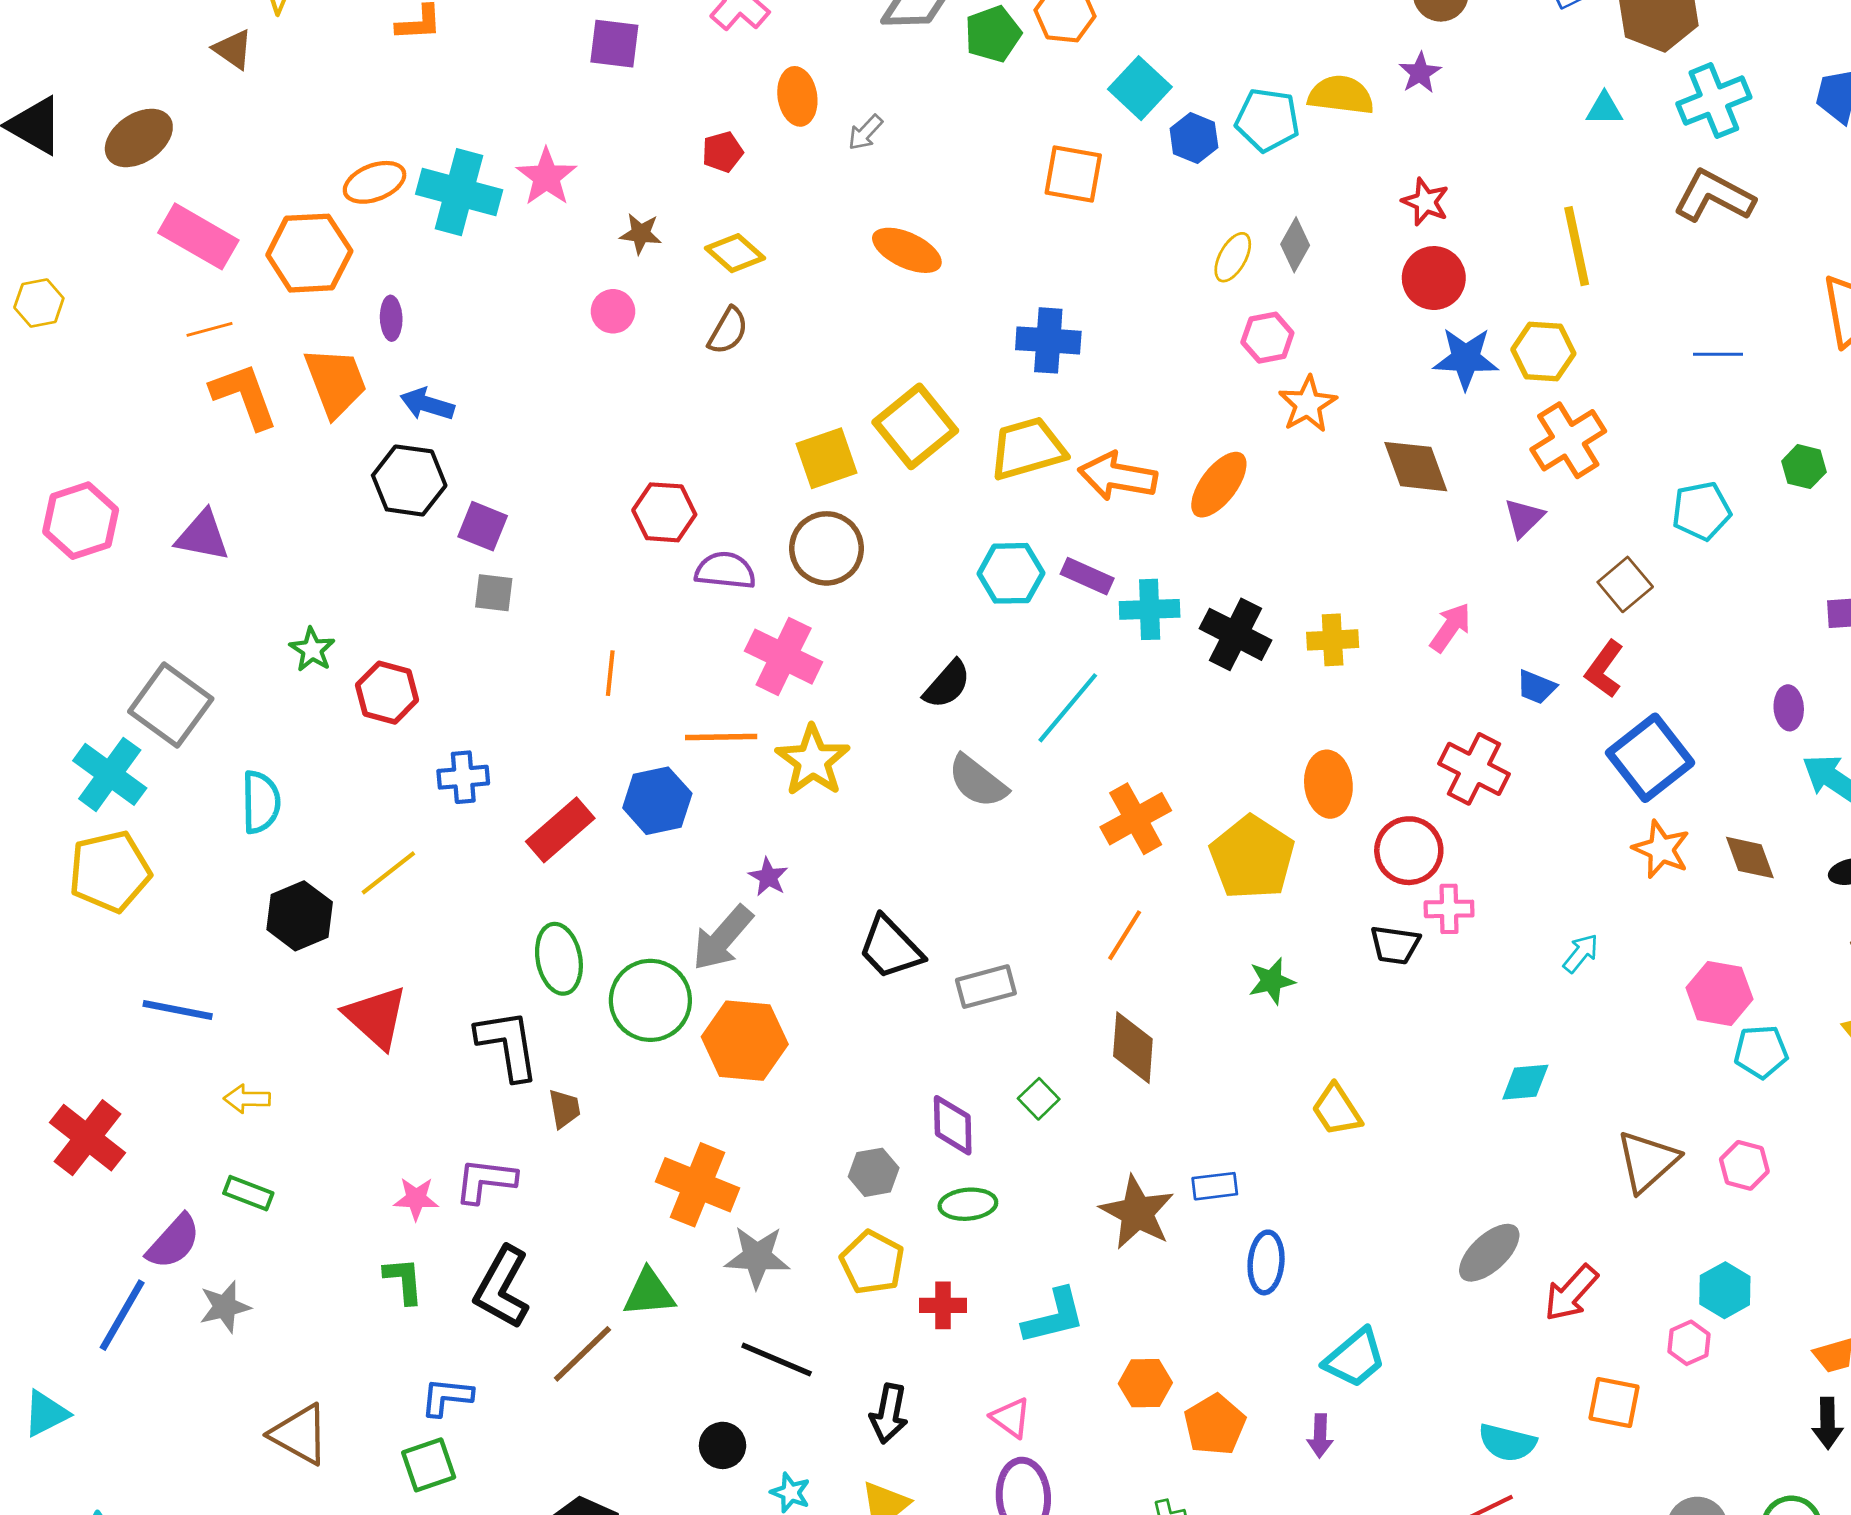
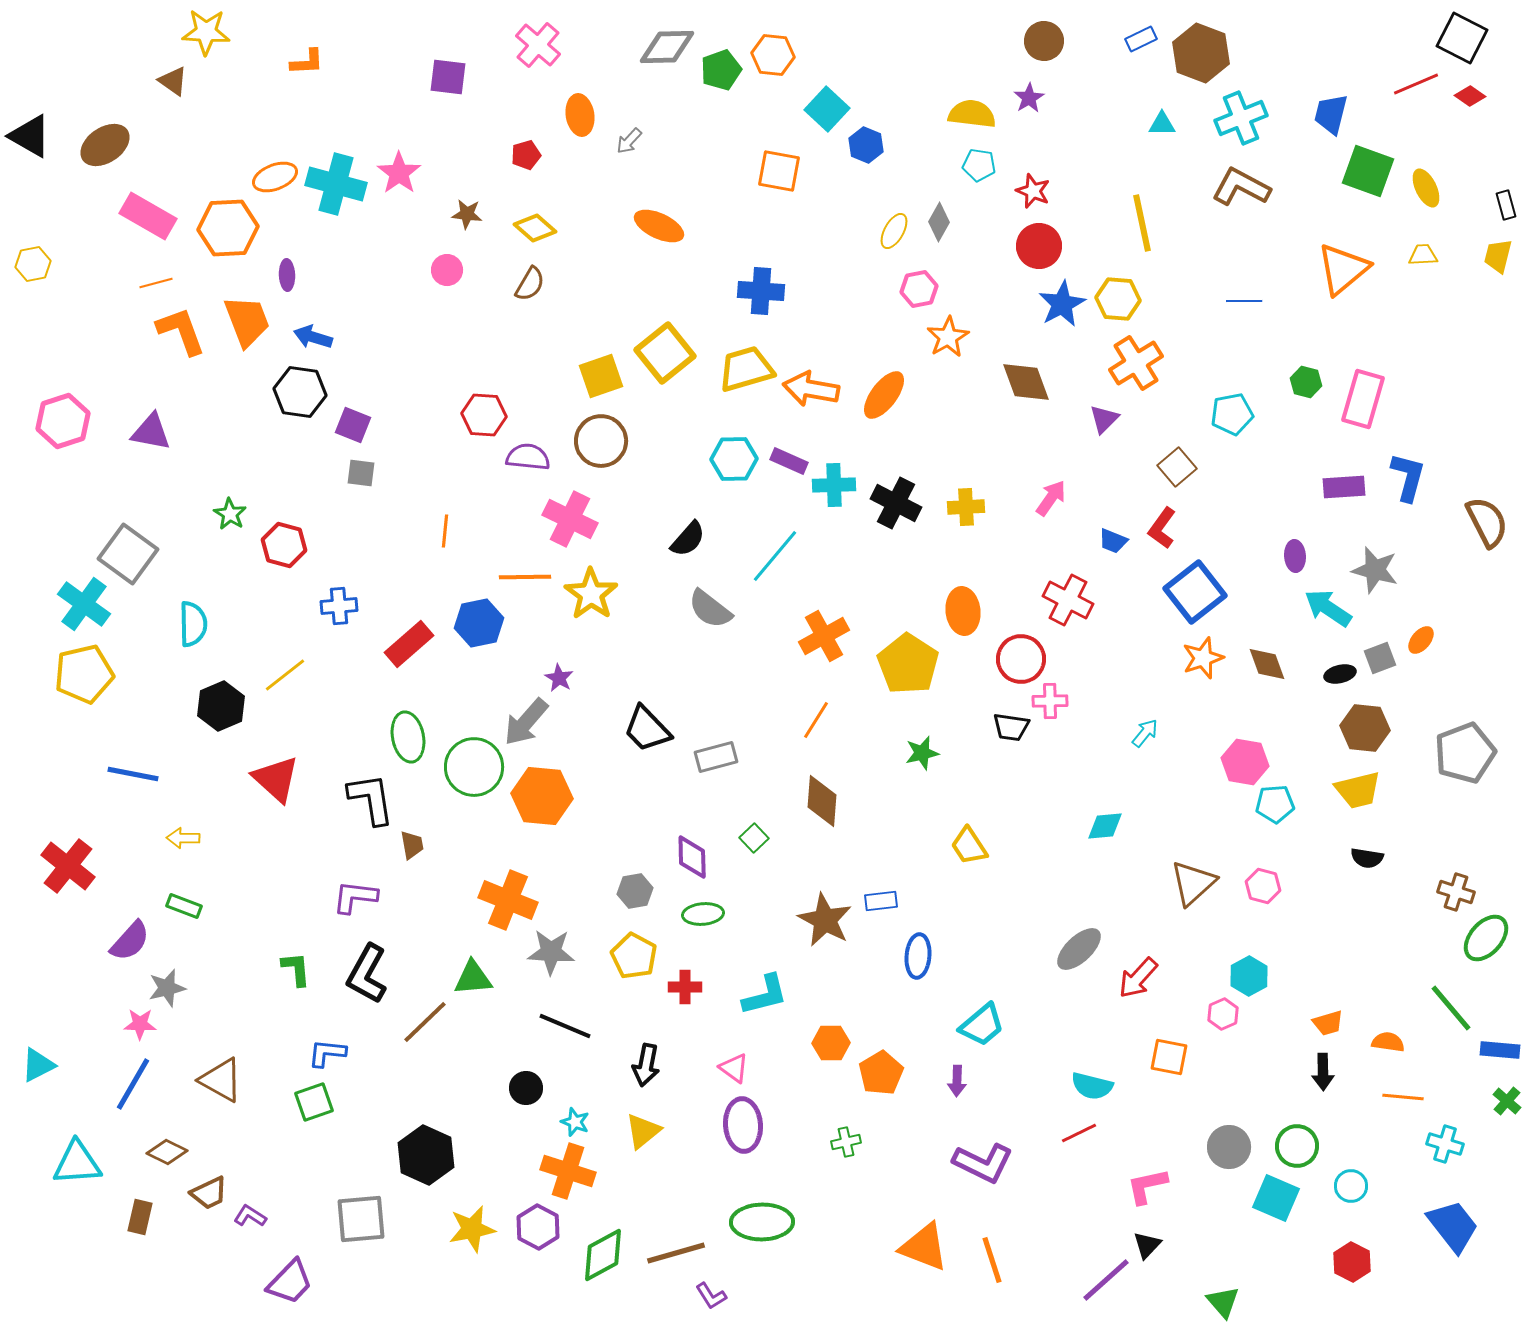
cyan pentagon: (1267, 120) -> (979, 165), moved, size x0.7
blue star: (1466, 358) -> (1062, 304), turned -30
orange star: (1661, 849) -> (1203, 658), turned 30
pink star: (416, 1199) -> (140, 1024), moved
blue line: (122, 1315) -> (133, 1084), moved

